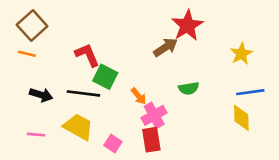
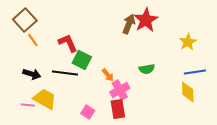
brown arrow: (166, 47) -> (129, 24), moved, turned -36
orange line: (27, 54) -> (33, 40), moved, turned 40
yellow trapezoid: (78, 127) -> (45, 99), moved

